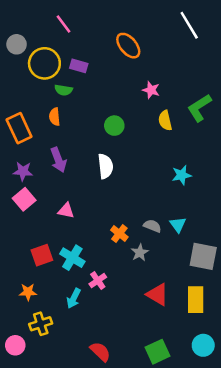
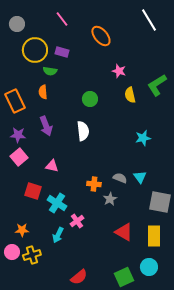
pink line: (63, 24) -> (62, 19), moved
gray circle: (17, 44) -> (17, 24), moved
orange cross: (119, 234) -> (94, 184), turned -32
red square: (42, 255) -> (33, 191), moved, turned 36
pink circle: (15, 345) -> (12, 252), moved
cyan circle: (203, 345) -> (149, 267), moved
red semicircle: (100, 352) -> (79, 277), turned 96

